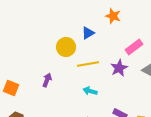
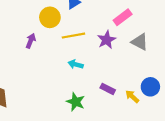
purple arrow: (47, 80) -> (31, 41), moved

